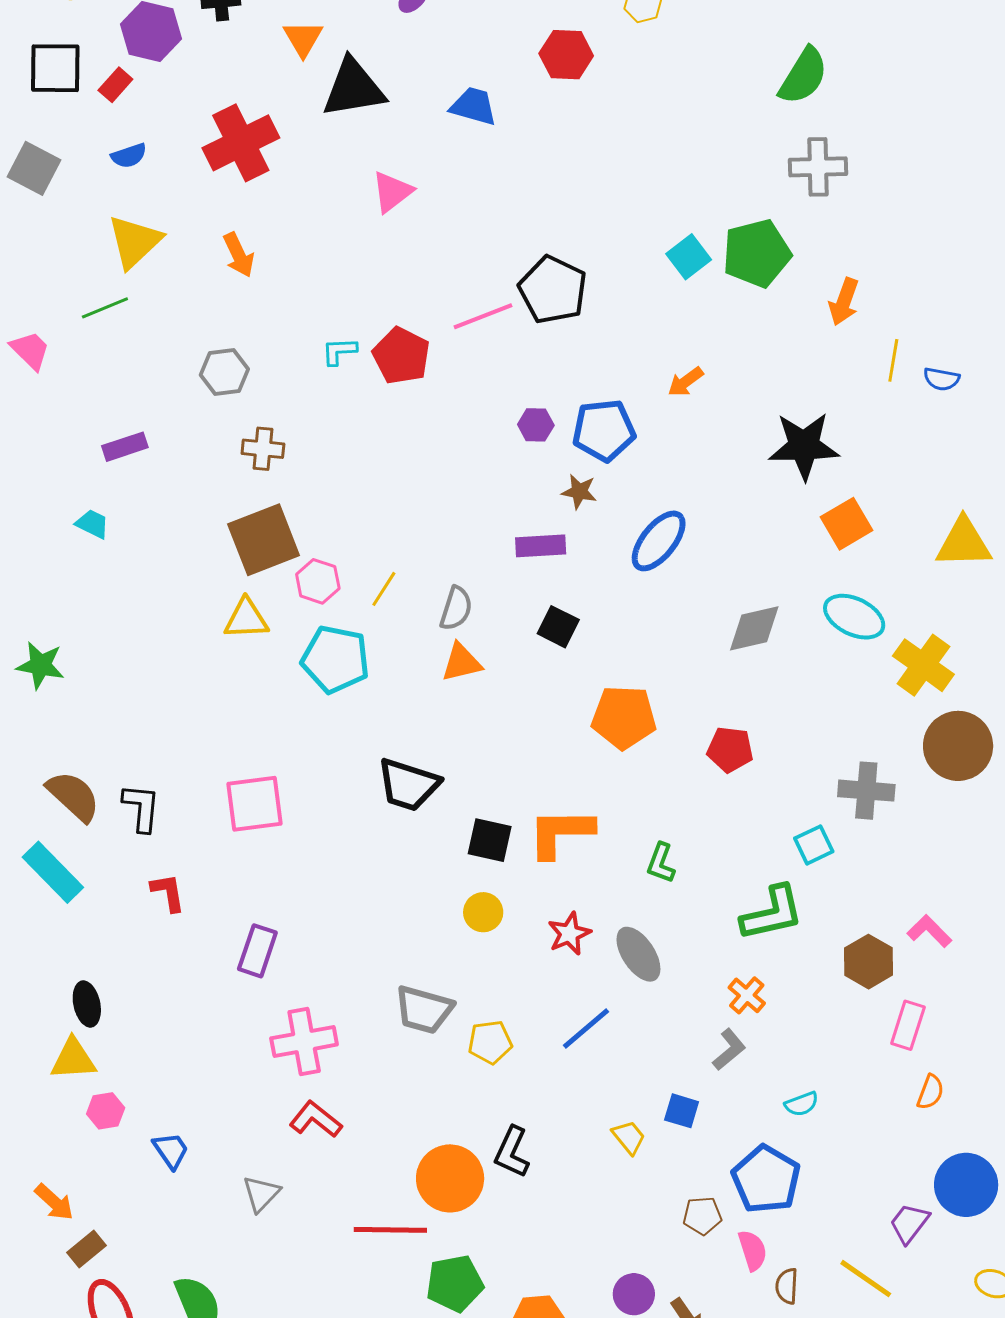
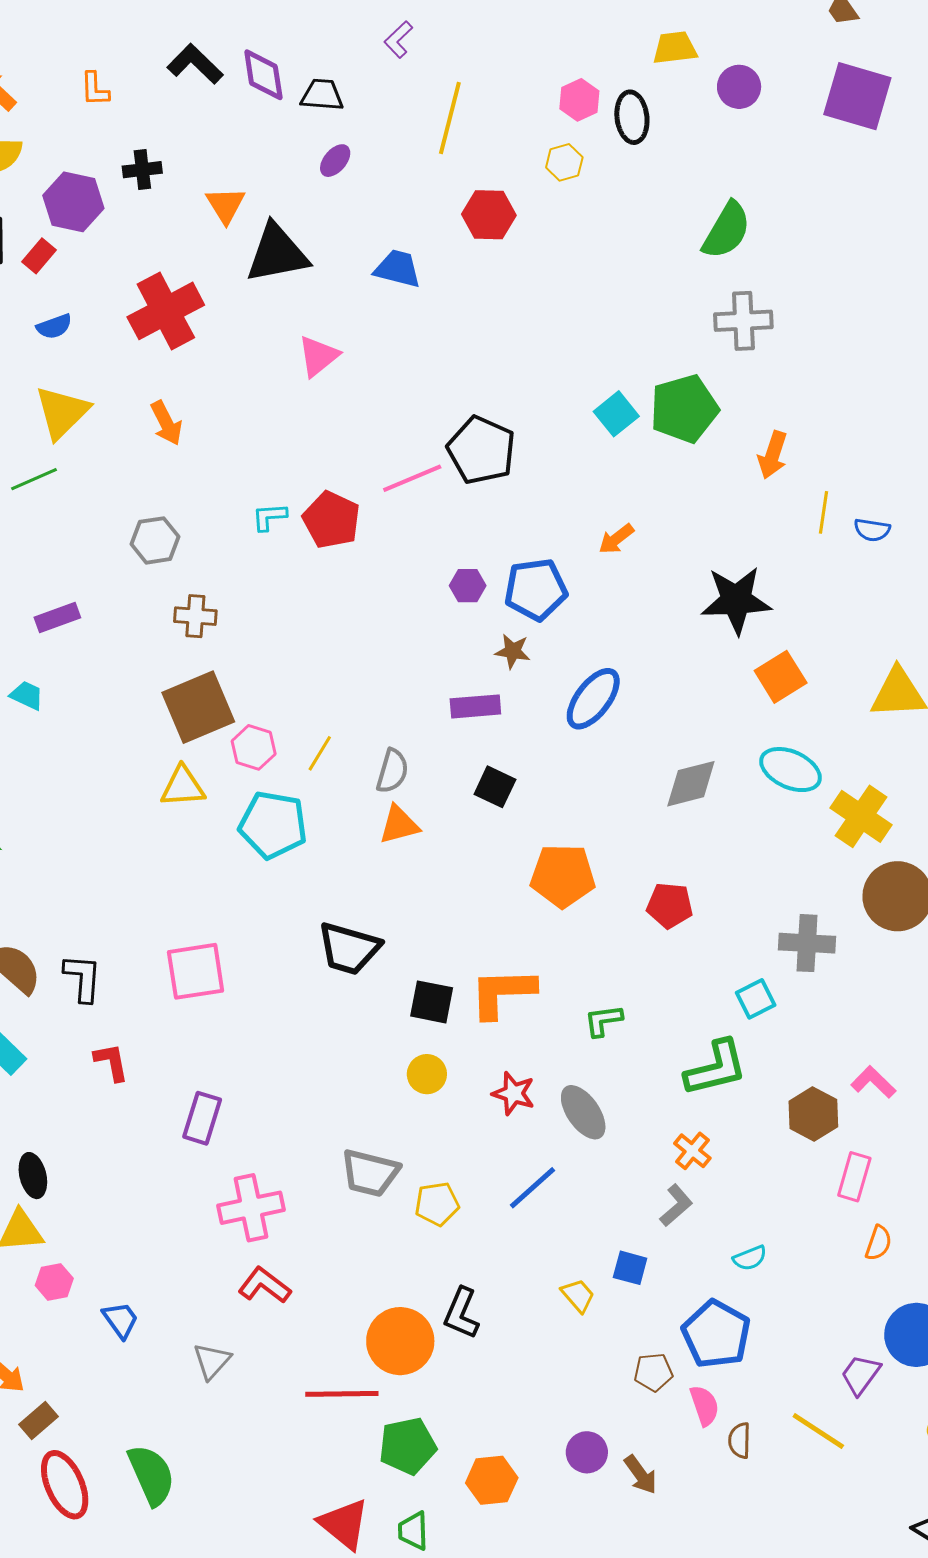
green L-shape: (661, 863) -> (603, 1021), turned 63
red star: (569, 934) -> (514, 1093), turned -30

